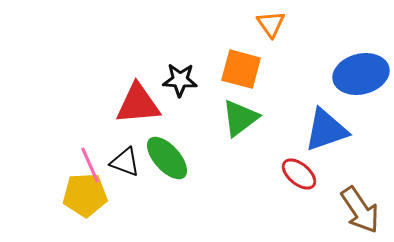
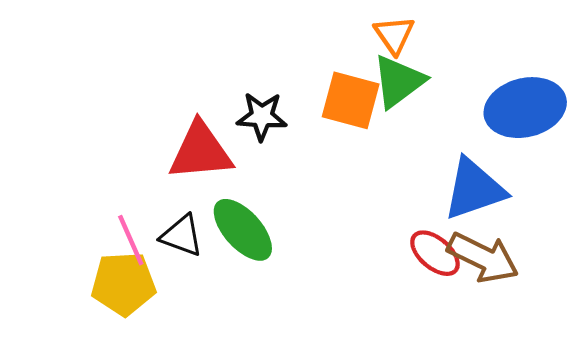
green triangle: (240, 118) -> (399, 81), moved
brown arrow: (360, 210) -> (483, 258), moved, turned -30

